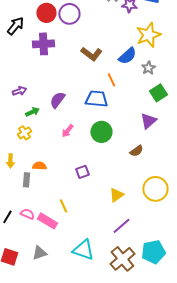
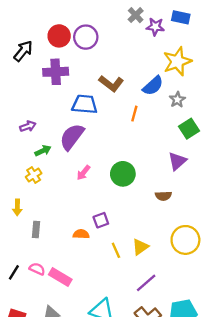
orange line: (111, 80) -> (134, 114), turned 40
blue trapezoid: (96, 99) -> (85, 104), moved
purple semicircle: (57, 100) -> (72, 137), size x1.4
brown semicircle: (136, 151) -> (163, 196), turned 32
orange semicircle: (39, 166) -> (81, 234), moved
yellow line: (63, 206) -> (116, 250), moved

